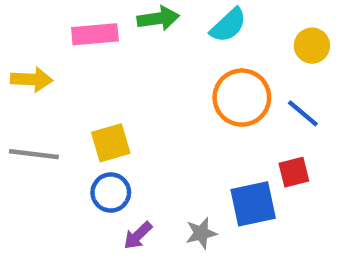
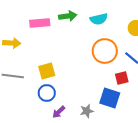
cyan semicircle: (228, 25) -> (99, 19), turned 30
red square: (294, 172) -> (122, 78), moved
blue square: (253, 204) -> (110, 98), turned 30

